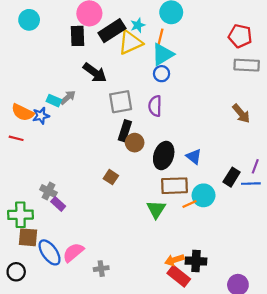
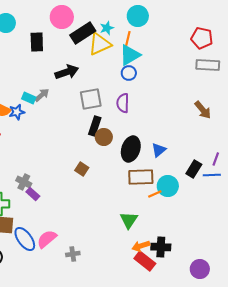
black rectangle: (78, 36) -> (37, 42), moved
black arrow: (95, 73) -> (67, 72), turned -55
blue triangle: (194, 157) -> (159, 150), turned 42
green triangle: (156, 209) -> (129, 220), moved

